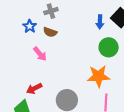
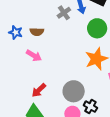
gray cross: (51, 11) -> (64, 13), moved

